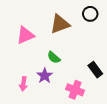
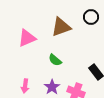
purple star: (45, 76) -> (52, 87), moved

